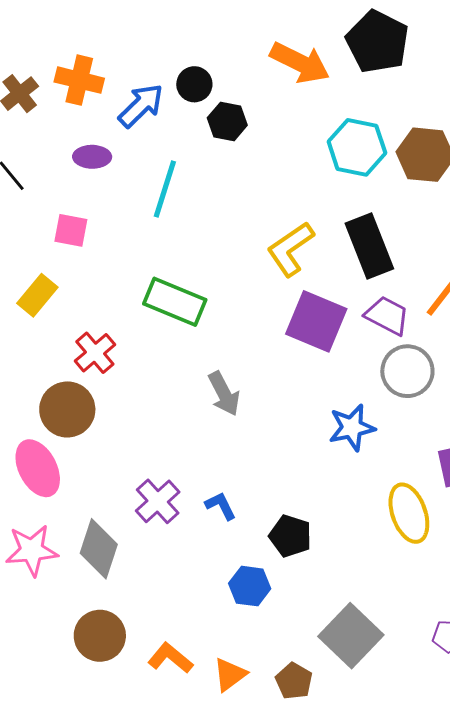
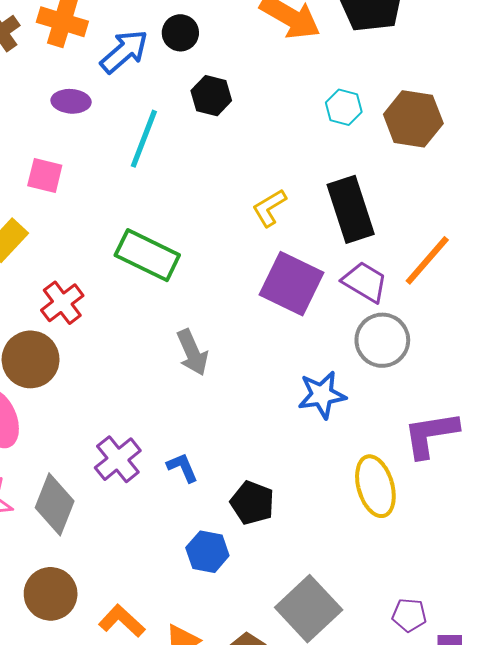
black hexagon: (227, 121) -> (211, 96), moved
cyan hexagon: (357, 147) -> (344, 107), size x0.6
yellow L-shape: (290, 249) -> (269, 208), size x0.7

